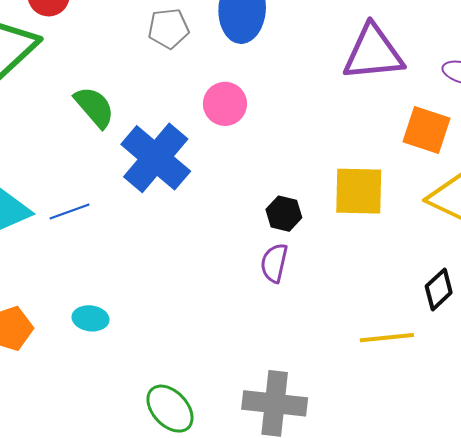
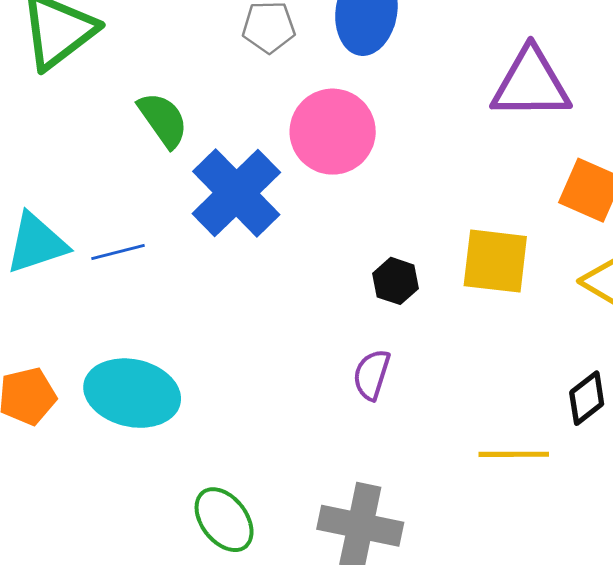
pink circle: (225, 104) -> (333, 132), size x1.5
purple semicircle: (274, 263) -> (372, 375), moved
cyan ellipse: (91, 318) -> (132, 393), size x2.0

